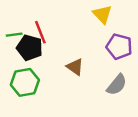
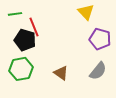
green line: (14, 35) -> (15, 14), moved
brown triangle: (75, 67) -> (61, 73), moved

